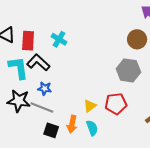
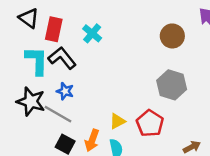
brown circle: (137, 39) -> (172, 36), moved
red pentagon: (116, 104) -> (150, 123), turned 30

